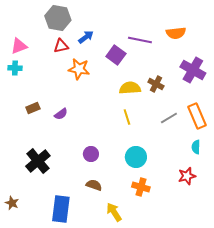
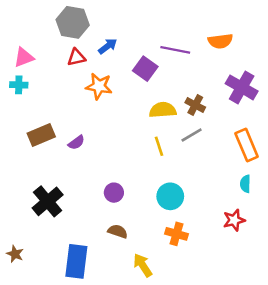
brown rectangle: (33, 108) -> (41, 135), size x1.5
gray line: (169, 118) -> (192, 135), moved

